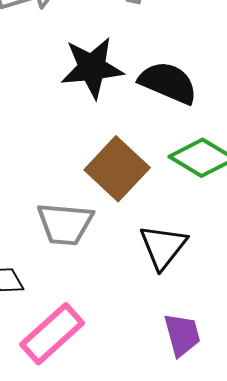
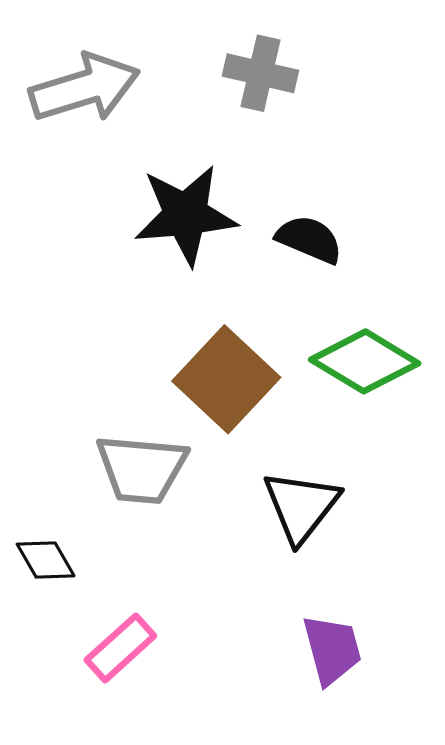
black semicircle: (168, 83) -> (309, 239), size x0.7
pink rectangle: (52, 334) -> (120, 648), size x0.7

